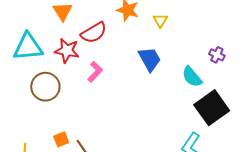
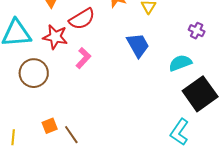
purple cross: (217, 55) -> (197, 31), moved
cyan semicircle: (192, 77) -> (180, 63), turned 110

